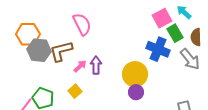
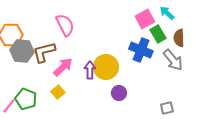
purple arrow: (96, 65) -> (90, 70), moved
pink arrow: (80, 66) -> (63, 67), size x1.5
yellow circle: (135, 74) -> (106, 67), moved

